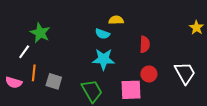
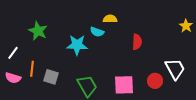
white line: (24, 52) -> (13, 53), moved
cyan star: (104, 59) -> (77, 45), moved
red circle: (149, 74) -> (155, 81), moved

